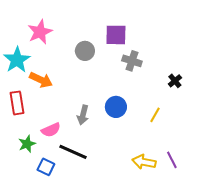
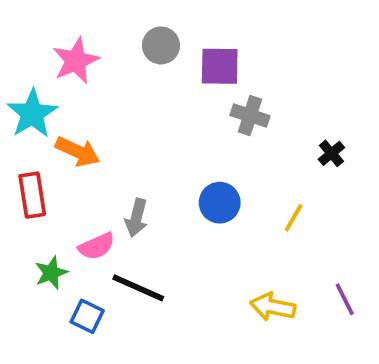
gray circle: (85, 51) -> (161, 45), moved
gray arrow: (83, 115) -> (136, 218), moved
purple line: (172, 160) -> (345, 299), moved

